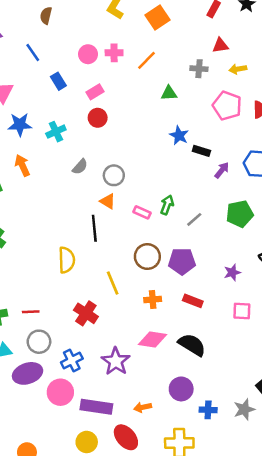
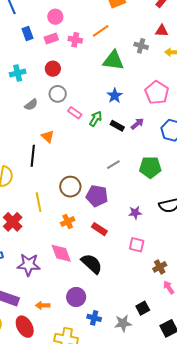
pink cross: (114, 53) -> (75, 40), moved
pink rectangle: (95, 92) -> (51, 39), moved
green triangle: (169, 93) -> (113, 60), size x1.6
pink pentagon: (227, 106) -> (157, 93), moved
black rectangle: (201, 151) -> (117, 126), moved
purple arrow: (222, 170) -> (137, 124), moved
gray circle: (114, 175) -> (58, 94), moved
green arrow: (167, 205) -> (96, 119), moved
pink rectangle: (142, 212) -> (75, 113), moved
orange cross: (153, 299) -> (68, 222), turned -32
pink diamond: (152, 340) -> (61, 253), turned 50
purple star: (116, 361) -> (29, 265), turned 30

